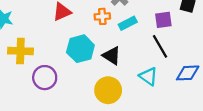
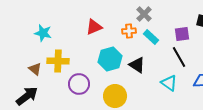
cyan rectangle: (128, 23) -> (151, 37), turned 70
yellow circle: (108, 90) -> (115, 96), moved

